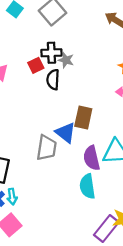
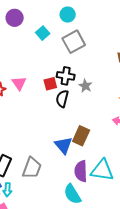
gray star: (66, 60) -> (85, 86), moved
gray trapezoid: (47, 148) -> (32, 168), moved
cyan semicircle: (87, 186) -> (72, 194), turned -35

